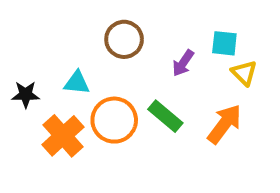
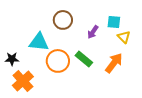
cyan triangle: (77, 83) -> (39, 42), size x1.5
black star: (26, 94) -> (12, 59), moved
orange cross: (63, 136) -> (23, 81), moved

